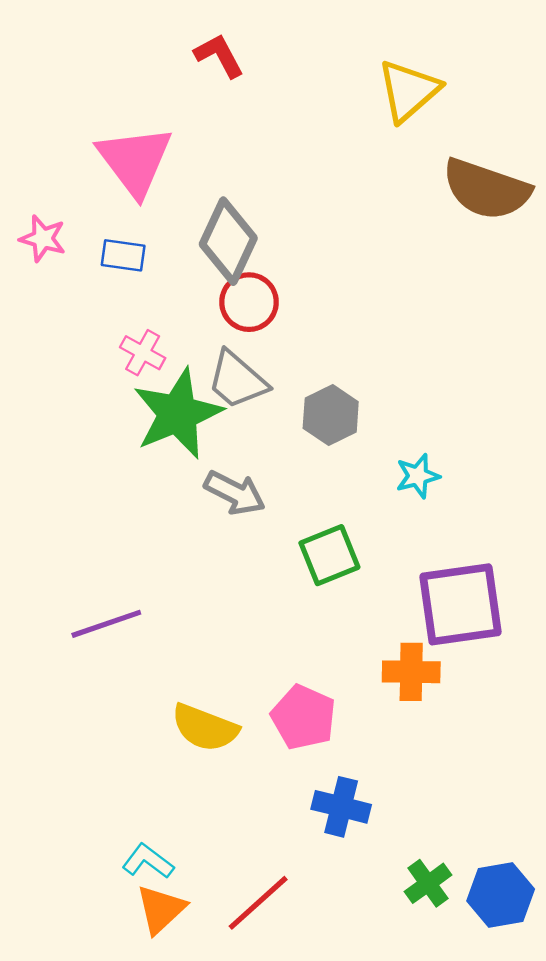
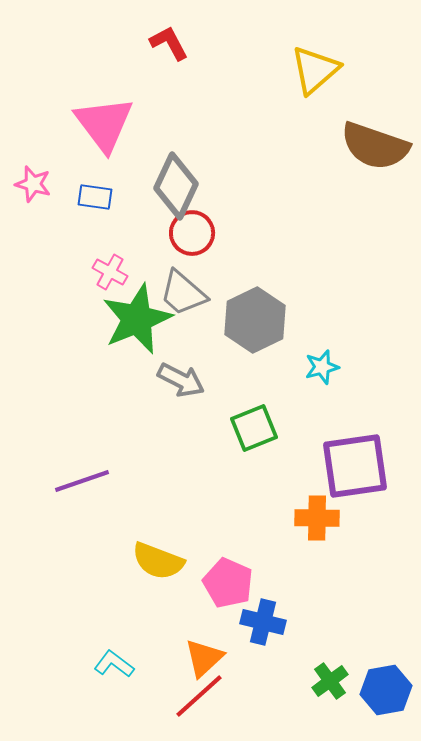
gray hexagon: (331, 415) -> (255, 320), size x1.4
pink pentagon: (303, 717) -> (228, 583), moved
orange triangle: (161, 909) -> (204, 658), moved

